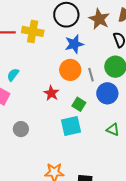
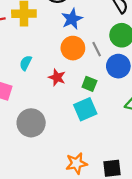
cyan semicircle: (13, 75) -> (26, 63), moved
gray circle: (21, 129) -> (31, 123), size x1.6

